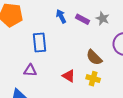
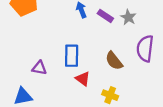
blue rectangle: (39, 42) -> (72, 56), moved
yellow cross: (93, 79) -> (110, 95), moved

